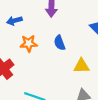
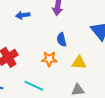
orange star: (29, 43) -> (49, 59), moved

